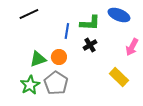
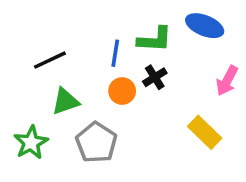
black line: (29, 14) -> (50, 60), moved
orange circle: (59, 57) -> (122, 91), moved
green star: (30, 85) -> (31, 143), moved

